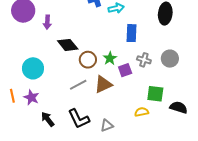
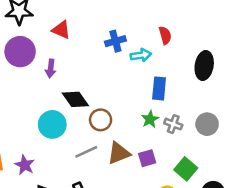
green star: (110, 58) -> (150, 119), moved
cyan circle: (33, 68) -> (52, 124), moved
purple square: (125, 70) -> (147, 158), moved
green square: (155, 94) -> (186, 169), turned 30

